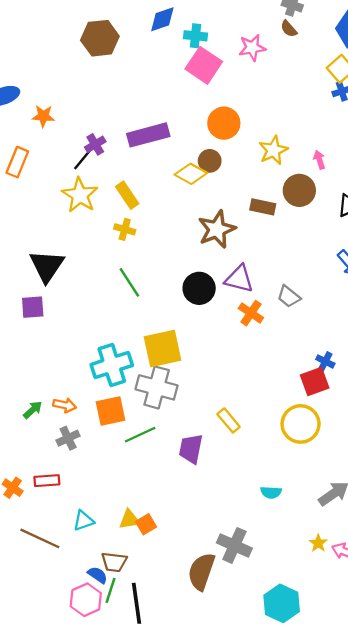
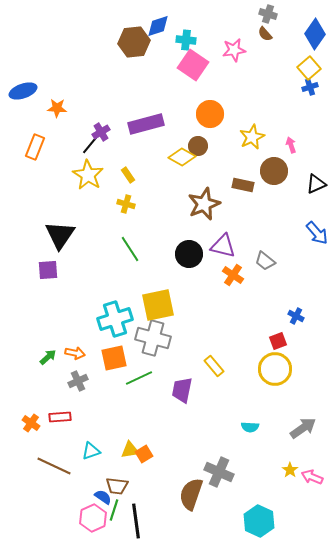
brown hexagon: (100, 38) -> (134, 42), moved
yellow rectangle: (127, 195) -> (128, 175), size x0.7
red square: (315, 382) -> (278, 341), moved, size x0.7

